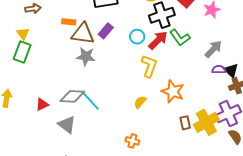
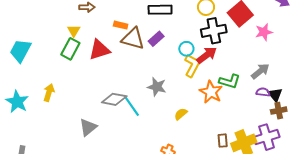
green L-shape: (180, 38) -> (230, 81), moved, turned -45
gray star: (86, 56) -> (157, 87), moved
yellow L-shape: (149, 66) -> (192, 66), moved
orange star: (173, 91) -> (211, 92), moved
red triangle: (42, 104) -> (99, 50), moved, size x1.6
gray triangle: (67, 125) -> (88, 127), moved, turned 36

